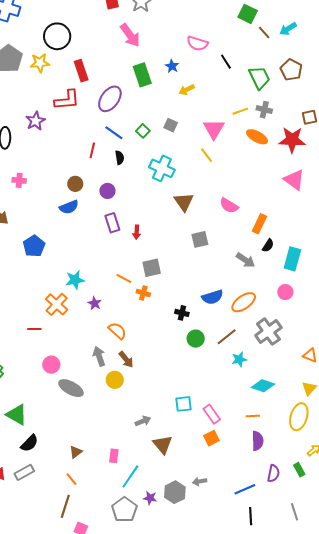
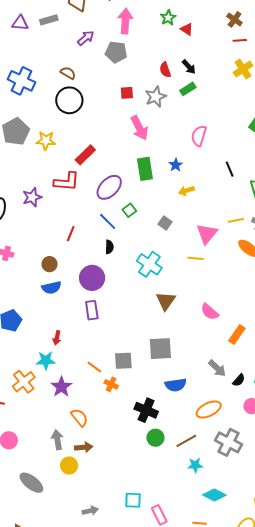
black circle: (57, 36) -> (69, 100), moved
pink semicircle: (197, 43) -> (199, 136), moved, turned 80
red rectangle: (81, 71) -> (85, 155), turned 55
green square: (143, 131) -> (129, 210), moved
red line: (92, 150) -> (71, 234), moved
yellow line: (207, 155) -> (196, 258), turned -56
brown circle: (75, 184) -> (50, 264), moved
purple circle: (107, 191) -> (92, 278), size x1.6
red arrow: (137, 232) -> (57, 338), moved
gray square: (200, 239) -> (160, 349), moved, size x1.4
black semicircle: (268, 246) -> (239, 380), moved
blue semicircle: (212, 297) -> (176, 385), moved
purple star: (95, 303) -> (61, 387), size x1.5
black cross: (182, 313) -> (146, 410), size x1.6
gray cross: (268, 332) -> (228, 442), turned -36
brown arrow: (126, 360) -> (84, 447), turned -66
gray ellipse: (71, 388) -> (31, 483), moved

